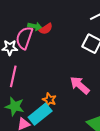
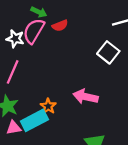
green arrow: (35, 26) -> (39, 12), moved
pink arrow: (80, 85) -> (86, 97), turned -40

